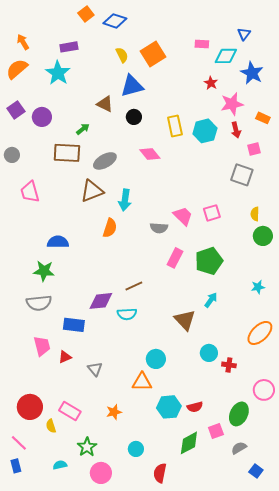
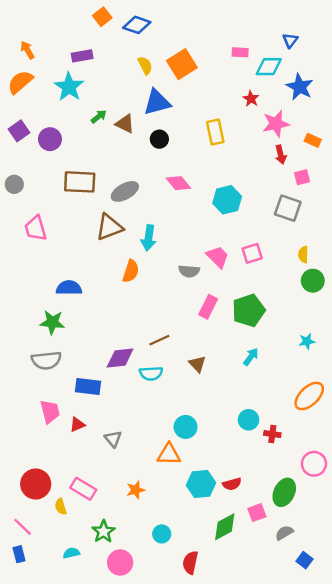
yellow rectangle: (175, 126) -> (215, 132), moved
green arrow: (83, 129) -> (99, 117), moved
cyan hexagon: (205, 131) -> (227, 200), moved
brown triangle: (185, 320) -> (197, 364), moved, size x0.7

